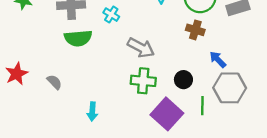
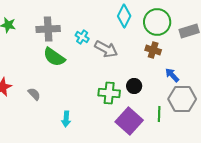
green semicircle: (78, 38) -> (54, 57), turned 40
gray arrow: (141, 48) -> (106, 49), moved
black circle: (183, 80) -> (134, 86), moved

